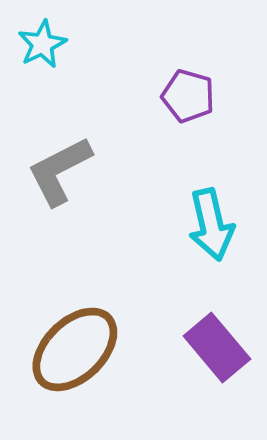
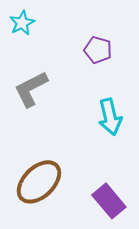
purple rectangle: (217, 348) -> (109, 201), moved

